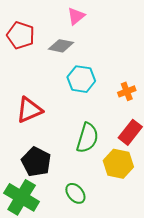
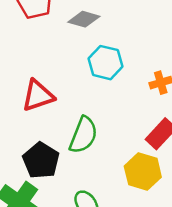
green semicircle: (87, 138) -> (83, 135), moved

